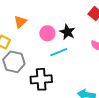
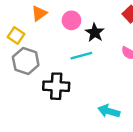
pink circle: (47, 33) -> (71, 20), moved

